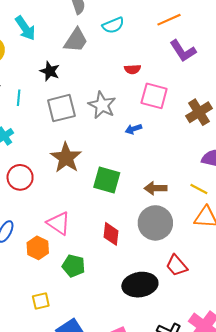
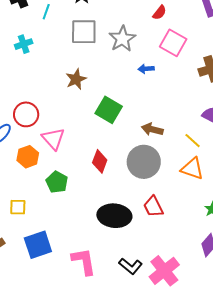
red semicircle: (132, 69) -> (159, 13), turned -63
brown star: (66, 158) -> (76, 79), size x0.7
red circle: (20, 177) -> (26, 114), moved

